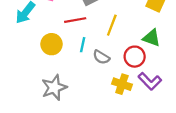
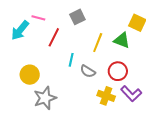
red line: (75, 20) -> (54, 37), moved, turned -54
green triangle: (152, 38) -> (122, 40), moved
yellow circle: (52, 44) -> (30, 75), moved

